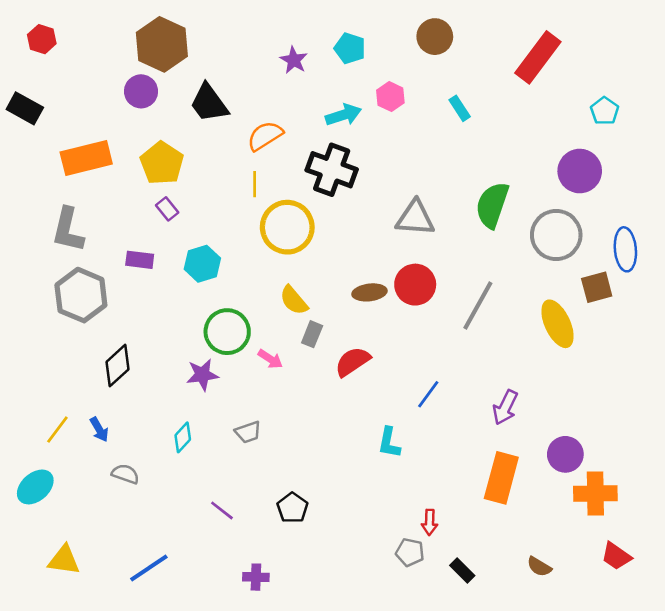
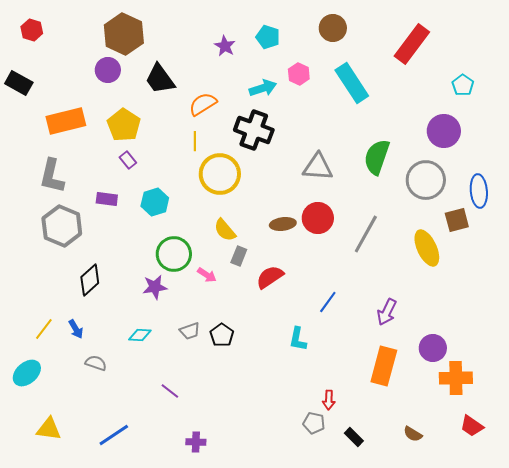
cyan rectangle: (460, 108) -> (352, 83), size x2.0
cyan diamond: (183, 437) -> (140, 335), turned 50
black pentagon: (292, 508) -> (222, 335), moved

